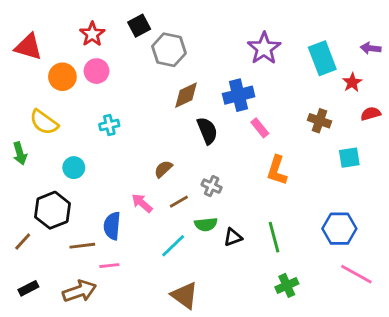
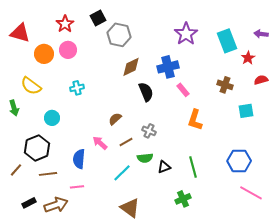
brown line: (82, 246) -> (48, 174), moved
green cross: (287, 285) -> (183, 199), moved
black rectangle: (28, 288) -> (29, 203), moved

